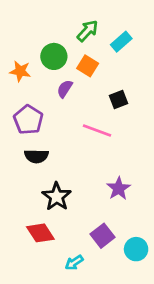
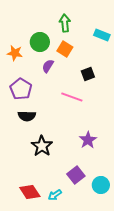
green arrow: (88, 31) -> (65, 23), turned -48
cyan rectangle: (121, 42) -> (102, 35), moved, turned 63
red diamond: (40, 233) -> (30, 192), moved

